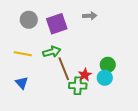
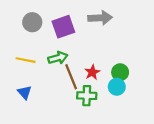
gray arrow: (90, 16) -> (100, 18), size x1.5
red star: (85, 75) -> (92, 72), moved

